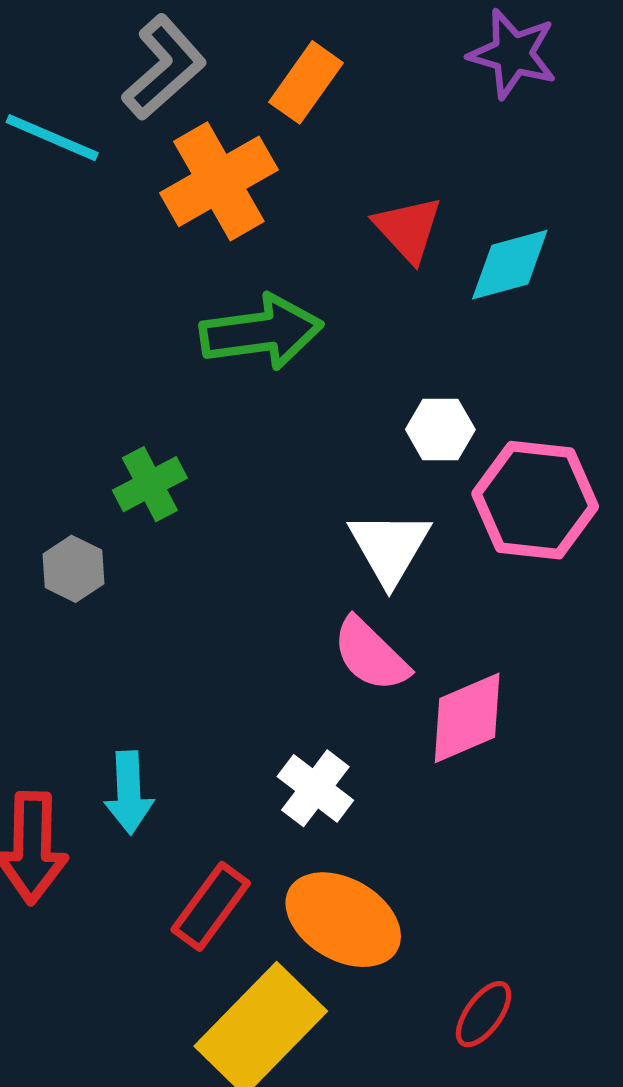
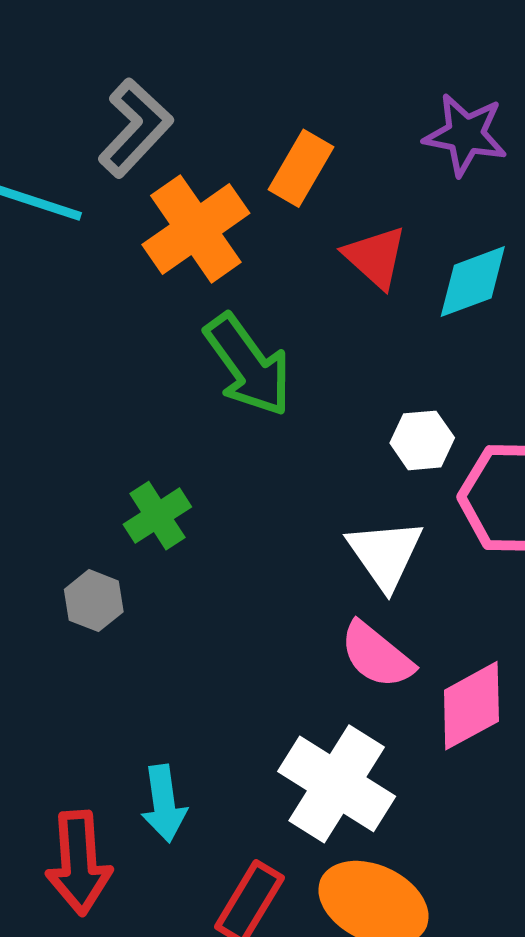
purple star: (513, 54) -> (465, 135), moved
orange rectangle: (306, 82) -> (301, 168), moved
green arrow: (261, 332) -> (248, 365), turned 67
white cross: (315, 788) -> (337, 784), size x1.6

